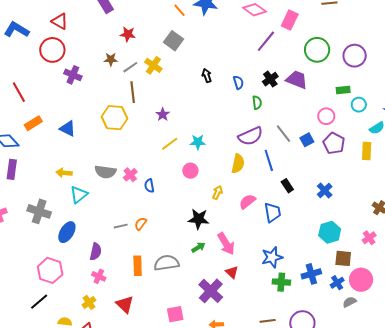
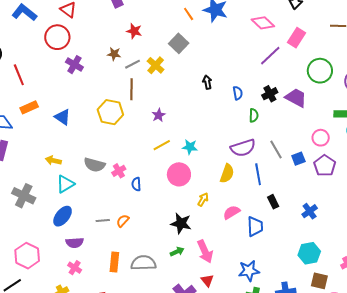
pink circle: (190, 171) -> (179, 174), size x1.5
blue ellipse: (67, 232) -> (63, 216), moved
purple semicircle: (96, 252) -> (75, 243), turned 66

